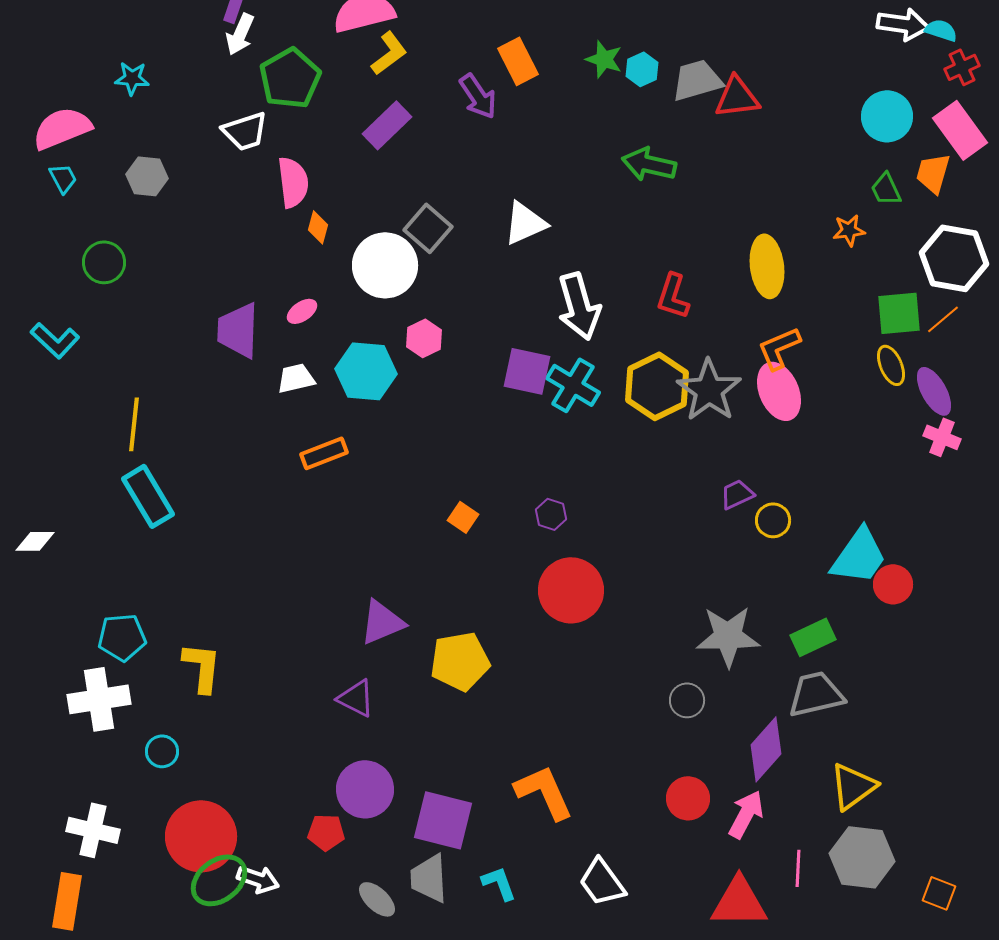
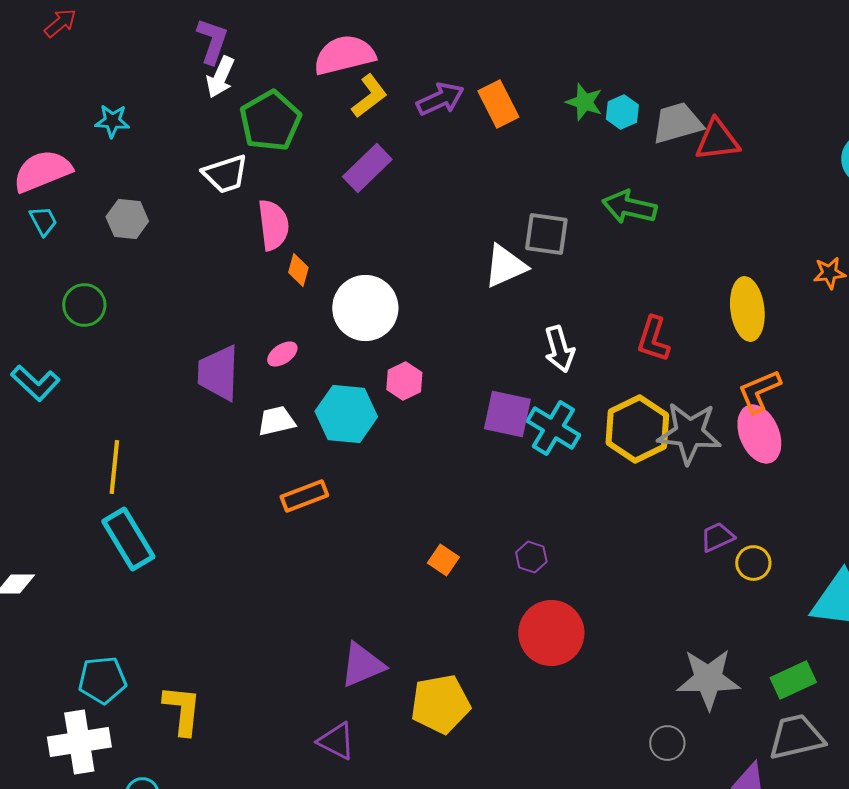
purple arrow: (478, 96) -> (440, 99), moved, turned -81
gray square: (428, 228) -> (546, 234), moved, turned -33
white arrow: (579, 306) -> (559, 349), size x0.7
gray star: (709, 390) -> (689, 433), turned -30

